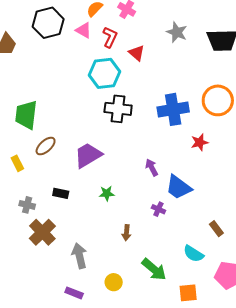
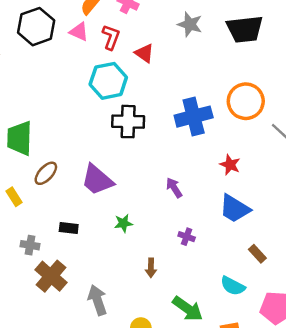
red star: (200, 142) -> (230, 165), moved, turned -30
purple trapezoid: (88, 155) -> (97, 180), turned -104
blue trapezoid: (179, 187) -> (235, 209), moved

